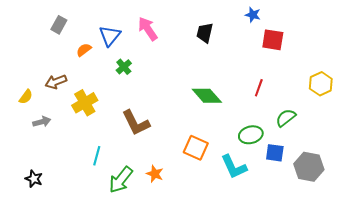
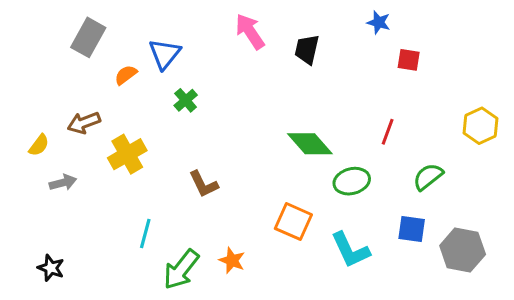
gray rectangle: (59, 25) -> (88, 37), size x1.4
pink arrow: (148, 29) -> (250, 31), moved
red square: (273, 40) -> (409, 60), size x0.7
brown L-shape: (136, 123) -> (204, 184), size x0.7
green ellipse: (251, 135) -> (352, 181), moved

